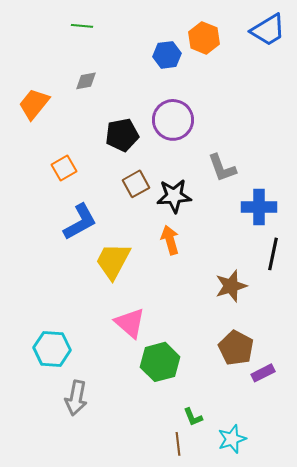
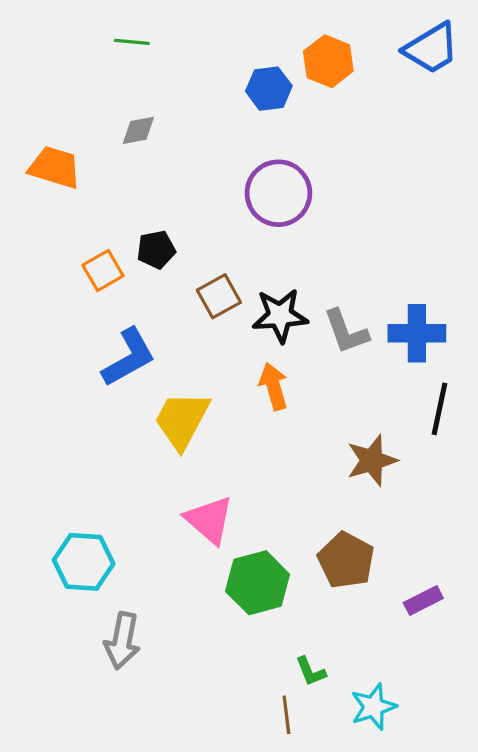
orange trapezoid: (34, 104) -> (55, 167), turned 68
black pentagon: (122, 135) -> (156, 250), moved, size x0.7
gray L-shape: (222, 168) -> (346, 332), moved
brown pentagon: (236, 348) -> (346, 560), moved

